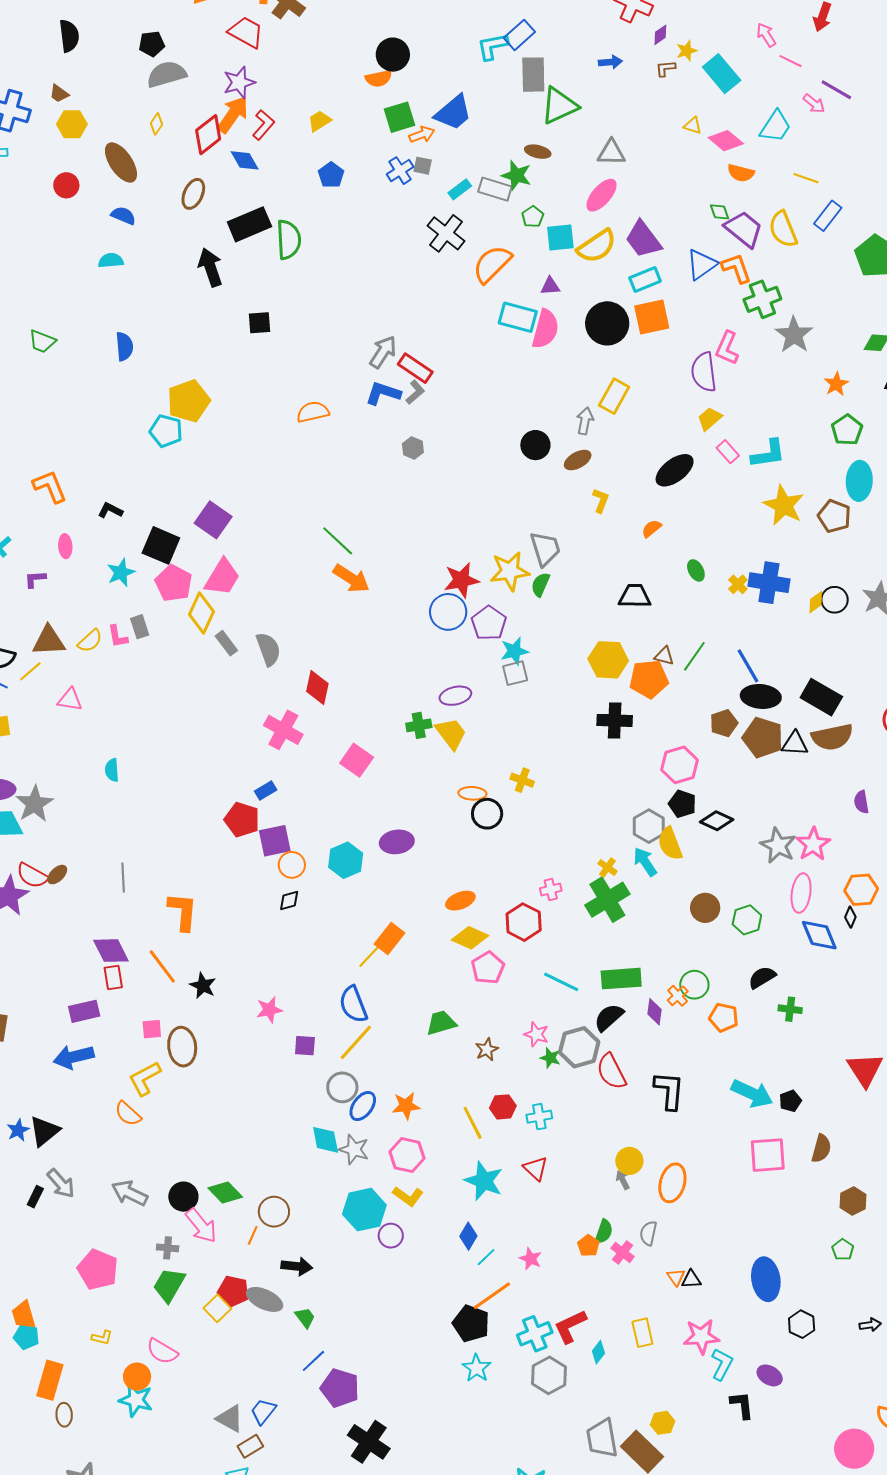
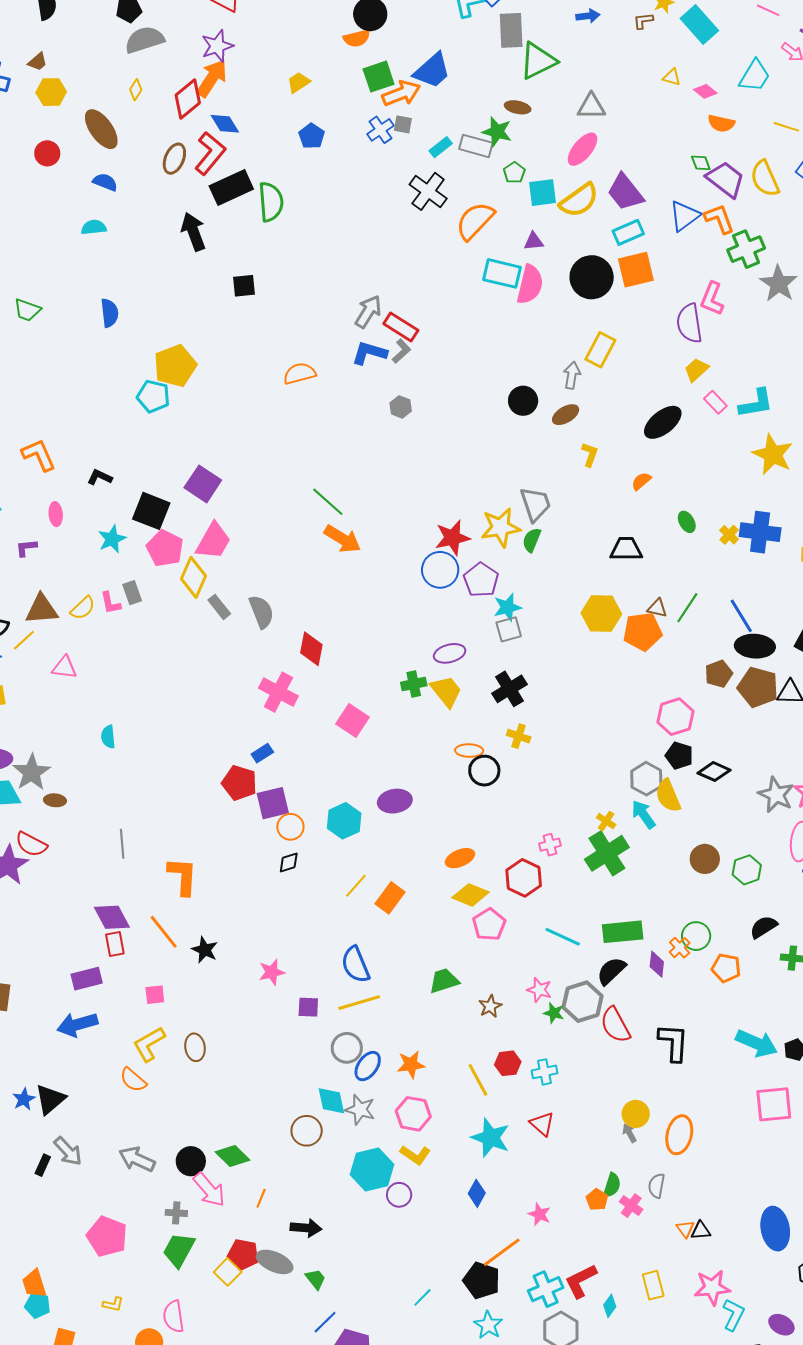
brown trapezoid: (59, 93) -> (38, 62), turned -75
red L-shape: (263, 125) -> (210, 153), moved, size x1.4
orange arrow: (422, 135) -> (401, 93), size x1.5
pink diamond: (726, 141) -> (705, 91), size x0.7
black cross: (615, 720) -> (509, 689), moved, turned -32
brown ellipse: (57, 875) -> (55, 800), moved, turned 50
yellow line: (370, 956) -> (356, 886), moved
yellow line: (356, 1042) -> (359, 1003), turned 33
brown ellipse: (182, 1047) -> (195, 1047), moved, size x0.7
brown circle: (274, 1212) -> (307, 1131), moved
cyan line: (486, 1257) -> (422, 1297), moved
pink semicircle: (162, 1351) -> (174, 1316), turned 52

